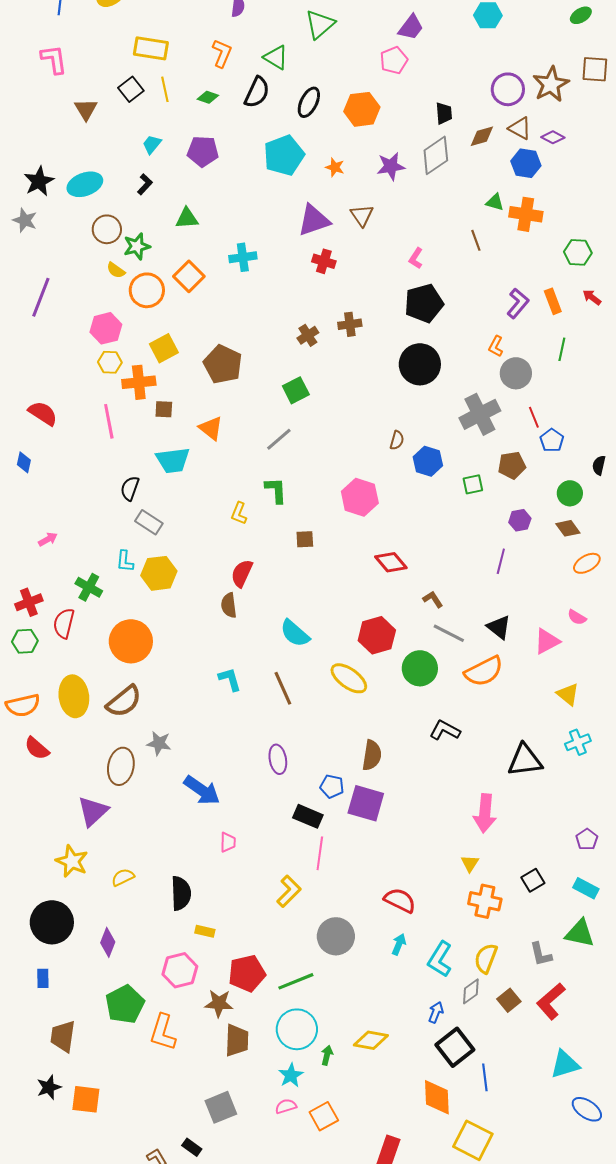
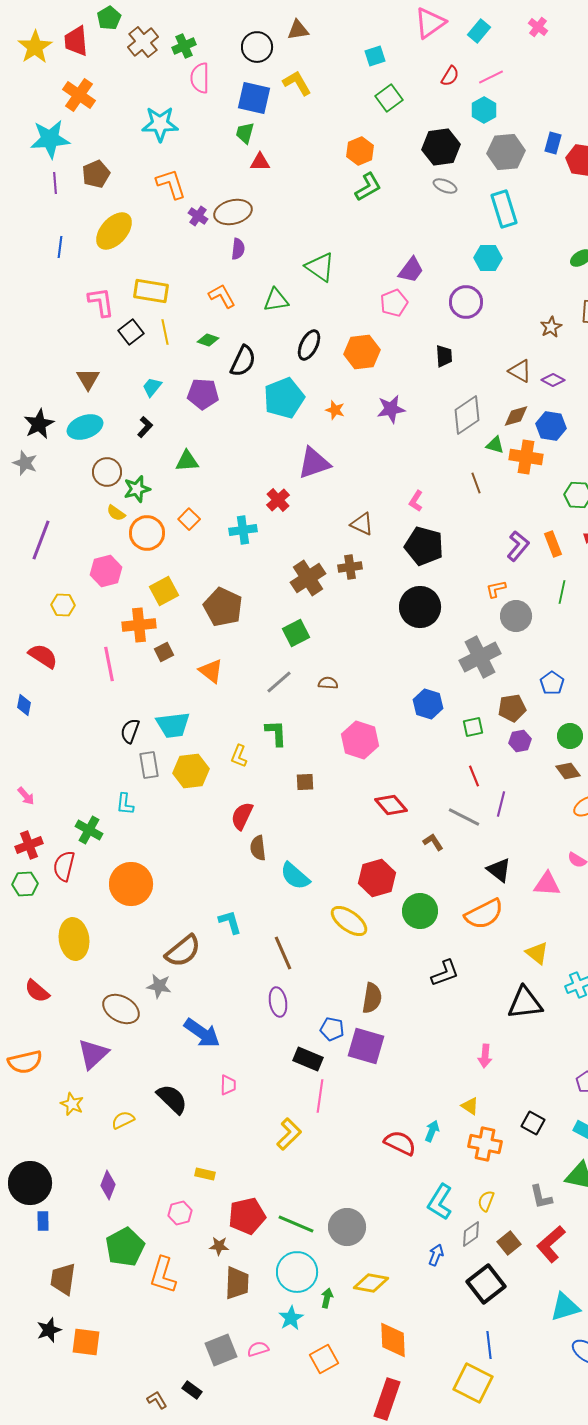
green triangle: (320, 24) -> (320, 267), turned -44
orange L-shape: (222, 53) -> (222, 296), turned -52
green triangle: (276, 57) -> (276, 300), turned -40
pink L-shape: (54, 59) -> (101, 302), moved
brown star: (551, 84) -> (551, 327), size x0.6
purple circle: (508, 89) -> (466, 302), moved
black semicircle: (257, 92) -> (243, 361), moved
brown triangle: (86, 109) -> (88, 379), moved
brown diamond: (482, 136) -> (516, 416), moved
gray diamond: (436, 155) -> (467, 415), moved
blue hexagon: (526, 163) -> (551, 426), moved
brown triangle: (362, 215) -> (362, 524), moved, turned -30
cyan cross: (243, 257) -> (243, 530), moved
red cross: (324, 261) -> (278, 500), moved, turned 30
orange square: (189, 276) -> (189, 519), size x0.7
black pentagon: (424, 303) -> (424, 546), turned 30
brown cross: (308, 335) -> (308, 578), size x1.6
orange L-shape: (496, 346) -> (496, 589), turned 50
yellow hexagon: (110, 362) -> (63, 605), moved
brown square: (164, 409) -> (164, 652), turned -30
red line: (534, 417) -> (474, 776), moved
brown semicircle: (397, 440) -> (328, 683), moved, turned -102
cyan trapezoid: (173, 460) -> (173, 725), moved
purple hexagon: (520, 520) -> (520, 741), moved
gray rectangle: (149, 522) -> (149, 765), turned 48
pink arrow: (48, 539) -> (26, 796), moved, turned 78
yellow hexagon: (159, 573) -> (191, 771), moved
brown semicircle: (229, 605) -> (258, 848), moved
gray line: (449, 633) -> (464, 817), moved
pink triangle: (547, 641) -> (547, 884), turned 32
brown line: (283, 688) -> (283, 953), moved
yellow triangle: (568, 694) -> (537, 953), moved
brown semicircle: (124, 701) -> (183, 951), moved
orange semicircle: (23, 705) -> (25, 1062), moved
black L-shape: (445, 730) -> (445, 973), turned 132
brown ellipse: (121, 766) -> (121, 1009), turned -72
pink arrow: (485, 813) -> (485, 1056), size x0.6
yellow star: (72, 861) -> (72, 1104), size x0.7
yellow triangle: (470, 863) -> (470, 1106), turned -30
black square: (533, 880) -> (533, 1123), turned -30
black semicircle: (181, 893) -> (172, 1099), moved, turned -44
black circle: (52, 922) -> (30, 1183), moved
gray circle: (336, 936) -> (347, 1227), moved
cyan arrow: (399, 944) -> (432, 1131), moved
yellow semicircle: (486, 958) -> (486, 1201), size x0.7
pink hexagon: (180, 970) -> (180, 1213), size x0.7
green line: (296, 981) -> (296, 1224), turned 45
brown star: (219, 1003) -> (219, 1246), size x0.7
black square: (455, 1047) -> (486, 1284), moved
blue line: (485, 1077) -> (489, 1345), moved
orange diamond: (437, 1097) -> (393, 1340), moved
pink semicircle: (286, 1106) -> (258, 1349), moved

